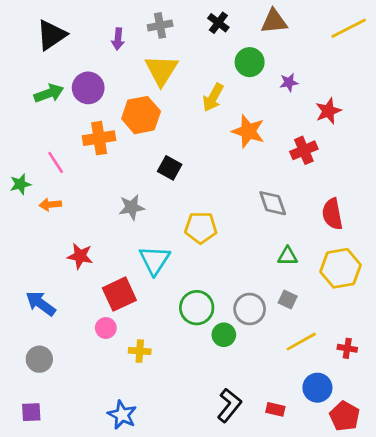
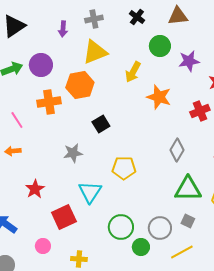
yellow triangle: (161, 70) -> (95, 52), turned 36
purple star: (289, 82) -> (189, 61), size x1.5
black square: (170, 168) -> (101, 124), turned 30
gray diamond: (273, 203) -> (177, 150), turned 50
red star: (80, 256) -> (35, 189), turned 30
green triangle: (288, 256) -> (188, 189), size x1.8
pink circle: (106, 328) -> (43, 246), moved
yellow line: (301, 342) -> (182, 252), moved

